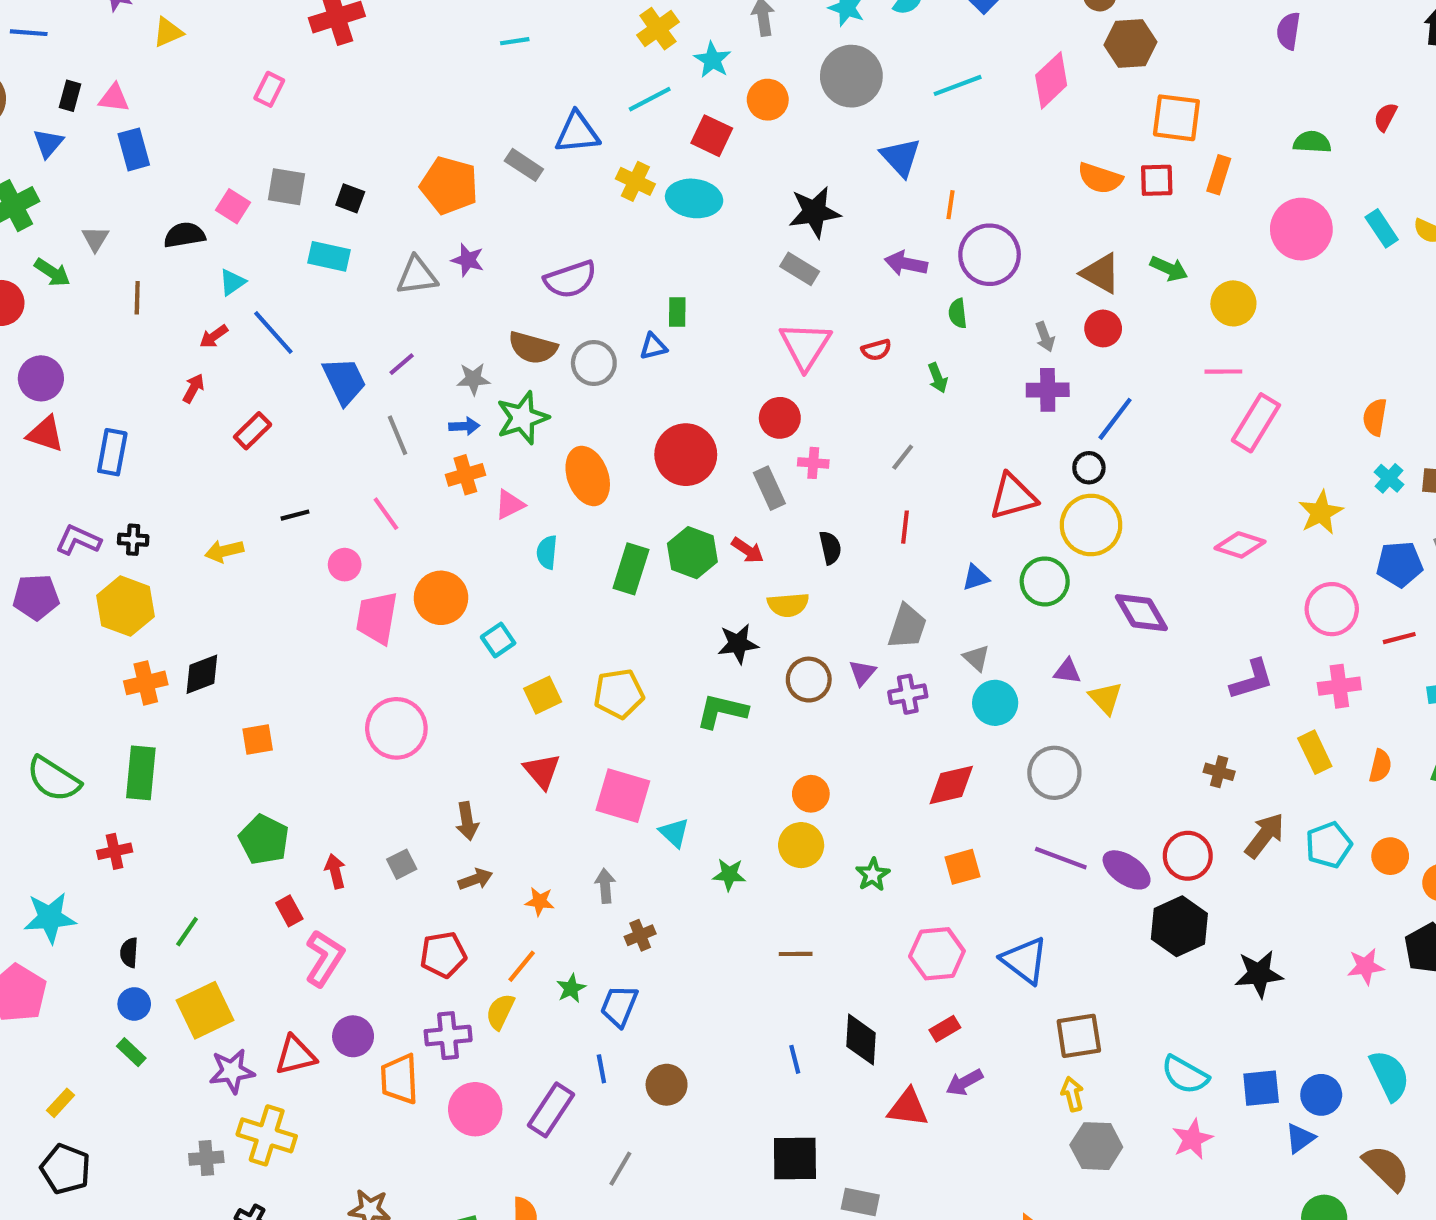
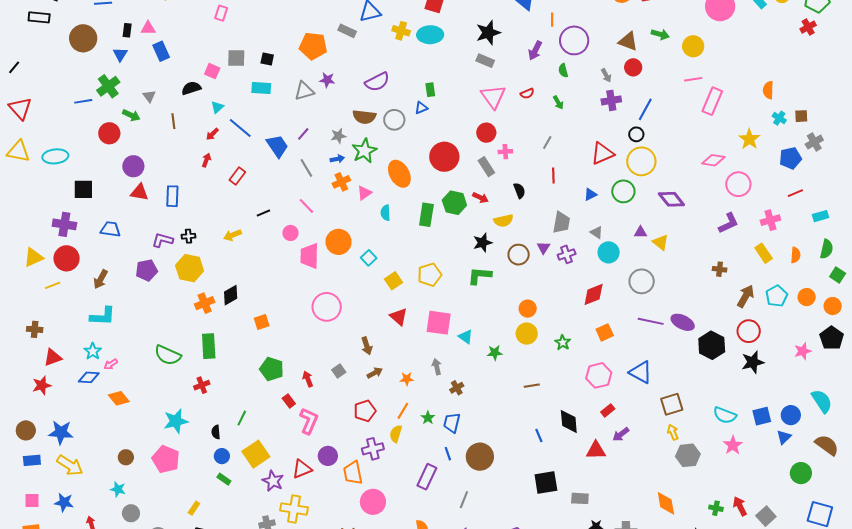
purple arrow: (906, 264) -> (535, 51), turned -66
pink circle: (1332, 609) -> (738, 184), moved
red circle: (1188, 856) -> (749, 331), moved
purple star: (232, 1071) -> (273, 481), turned -30
brown circle: (667, 1085) -> (480, 457), size x1.4
pink circle: (475, 1109) -> (373, 502), moved

